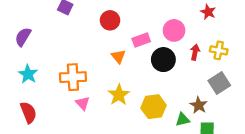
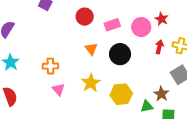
red star: (208, 12) -> (162, 19), moved
pink rectangle: (141, 40) -> (112, 25), moved
black circle: (163, 60) -> (120, 54), moved
orange cross: (73, 77) -> (50, 66), size x0.7

